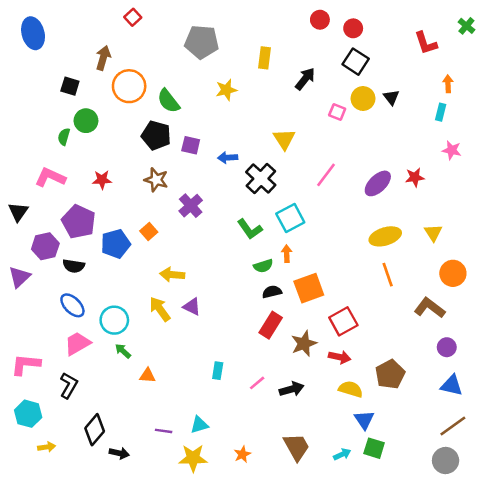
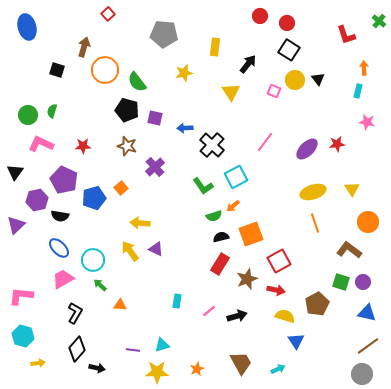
green circle: (86, 121) -> (28, 115), moved
yellow triangle: (284, 139) -> (231, 92), moved
orange arrow: (287, 254) -> (233, 206), turned -128
black L-shape: (69, 385) -> (75, 313), moved
green square: (374, 448) -> (341, 282), moved

